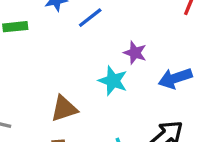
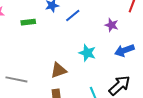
purple star: (135, 53) -> (112, 25), moved

